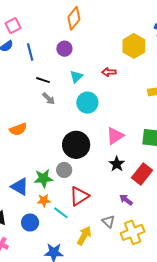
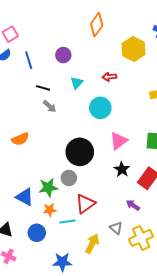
orange diamond: (74, 18) -> (97, 25), moved
cyan circle: (87, 103) -> (100, 108), moved
cyan line: (61, 213) -> (68, 222), turned -42

